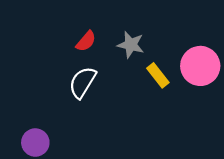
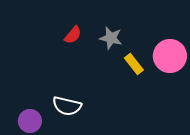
white semicircle: (82, 82) -> (67, 106), moved, turned -108

